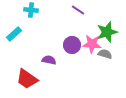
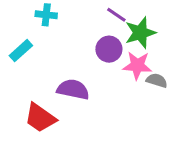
green star: (107, 32) -> (140, 33), moved
purple circle: (72, 45) -> (109, 49), moved
purple semicircle: (49, 60) -> (73, 89), size x1.5

